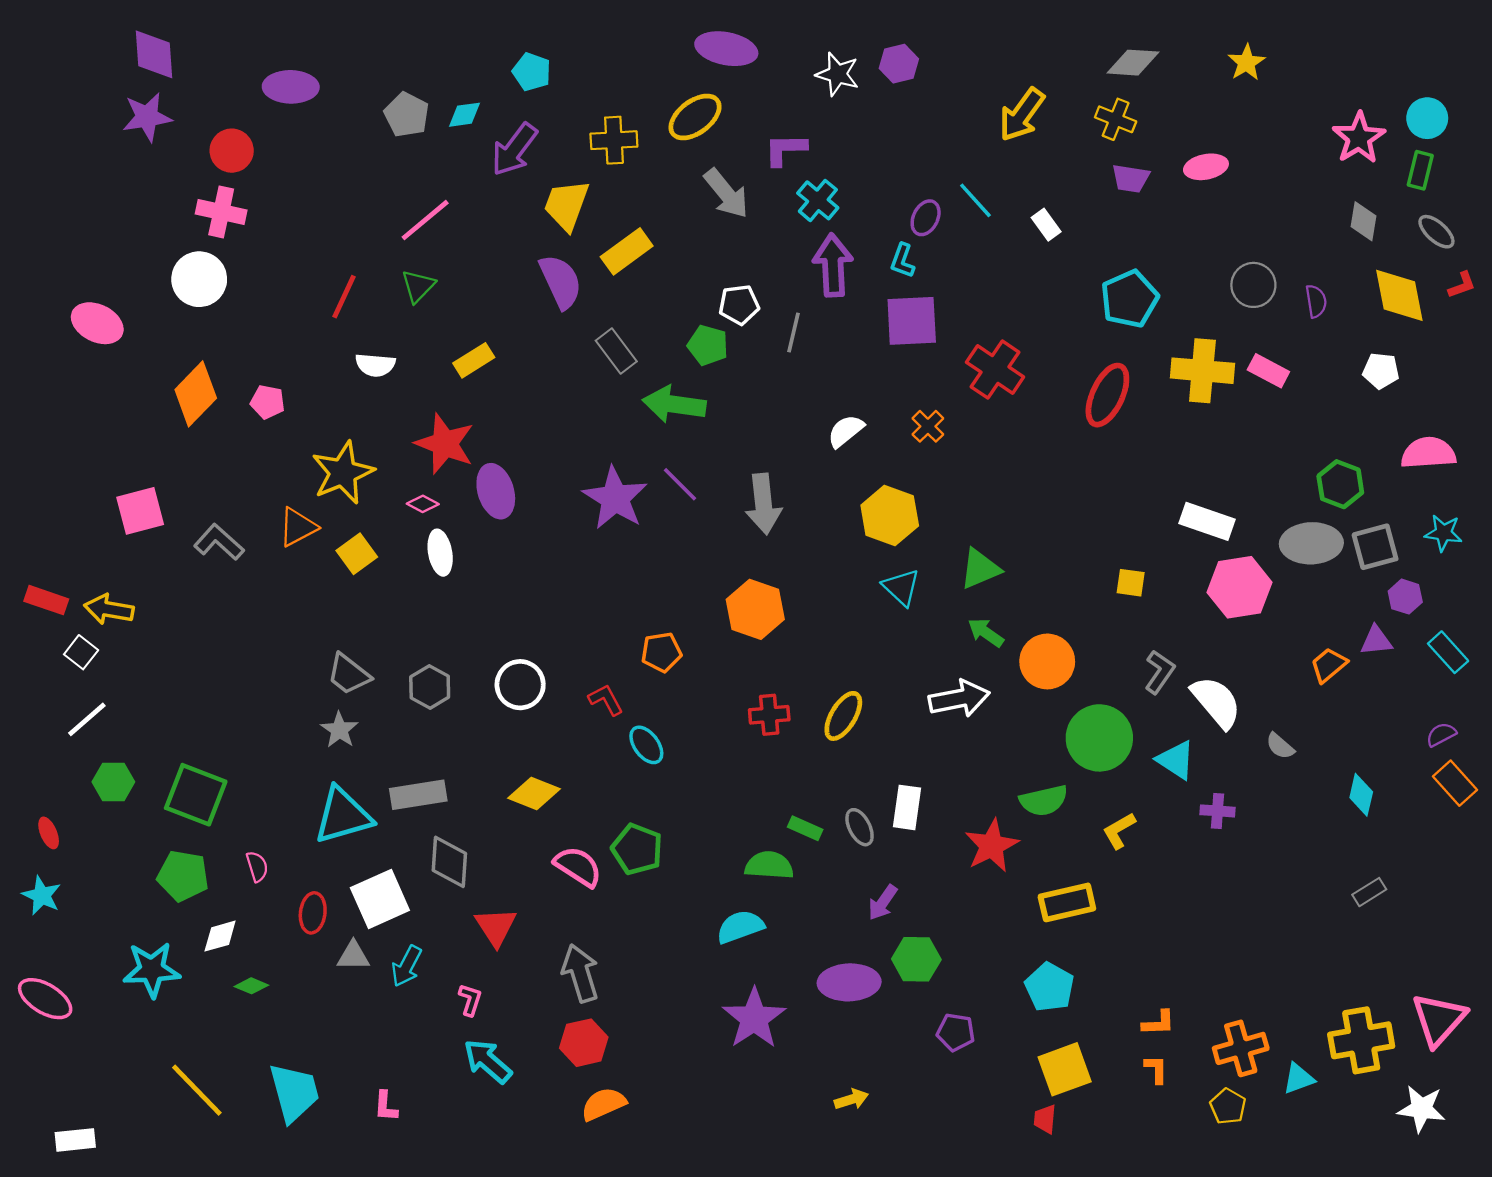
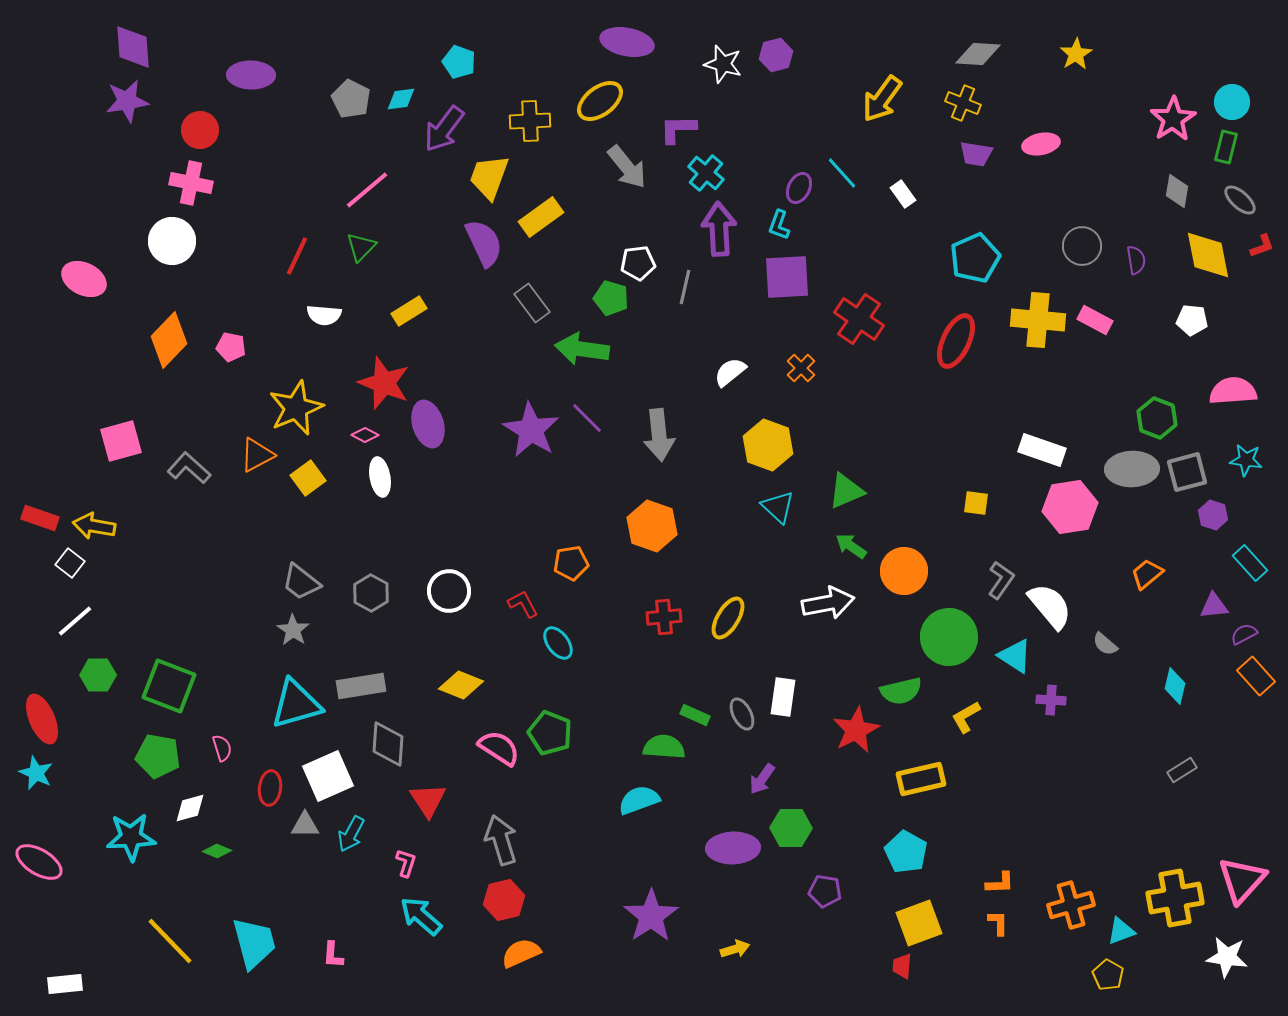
purple triangle: (1376, 641) -> (1214, 606), moved
red ellipse: (49, 833) -> (42, 719), size x1.8
purple star: (754, 1018) -> (651, 916), moved
yellow pentagon: (1228, 1106) -> (1108, 975), moved

